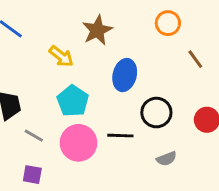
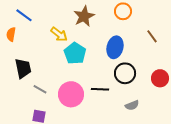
orange circle: (168, 23) -> (123, 11), moved
blue ellipse: (125, 75) -> (115, 47), moved
cyan pentagon: (73, 101) -> (75, 53), moved

